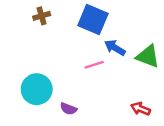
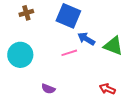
cyan circle: (37, 89) -> (20, 55), moved

